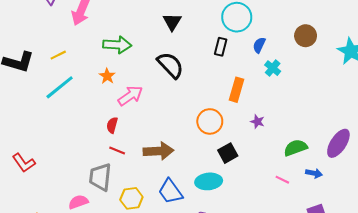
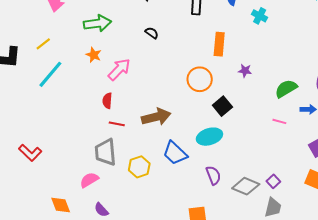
black semicircle: (170, 65) -> (152, 33), size x0.5
cyan cross: (273, 68) -> (260, 16), moved

